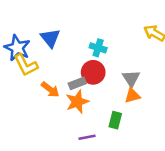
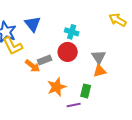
gray rectangle: (77, 83) -> (45, 60), moved
orange star: (77, 102) -> (57, 87), moved
purple line: (87, 137) -> (74, 105), moved

